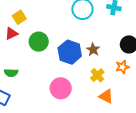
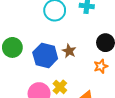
yellow cross: (97, 75) -> (60, 87), moved

